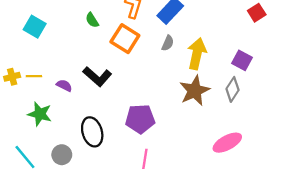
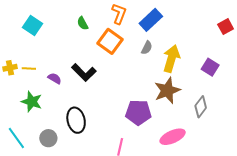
gray diamond: (233, 89) -> (201, 107), moved
purple pentagon: (140, 119) -> (138, 112), moved
pink ellipse: (227, 143) -> (173, 137), moved

